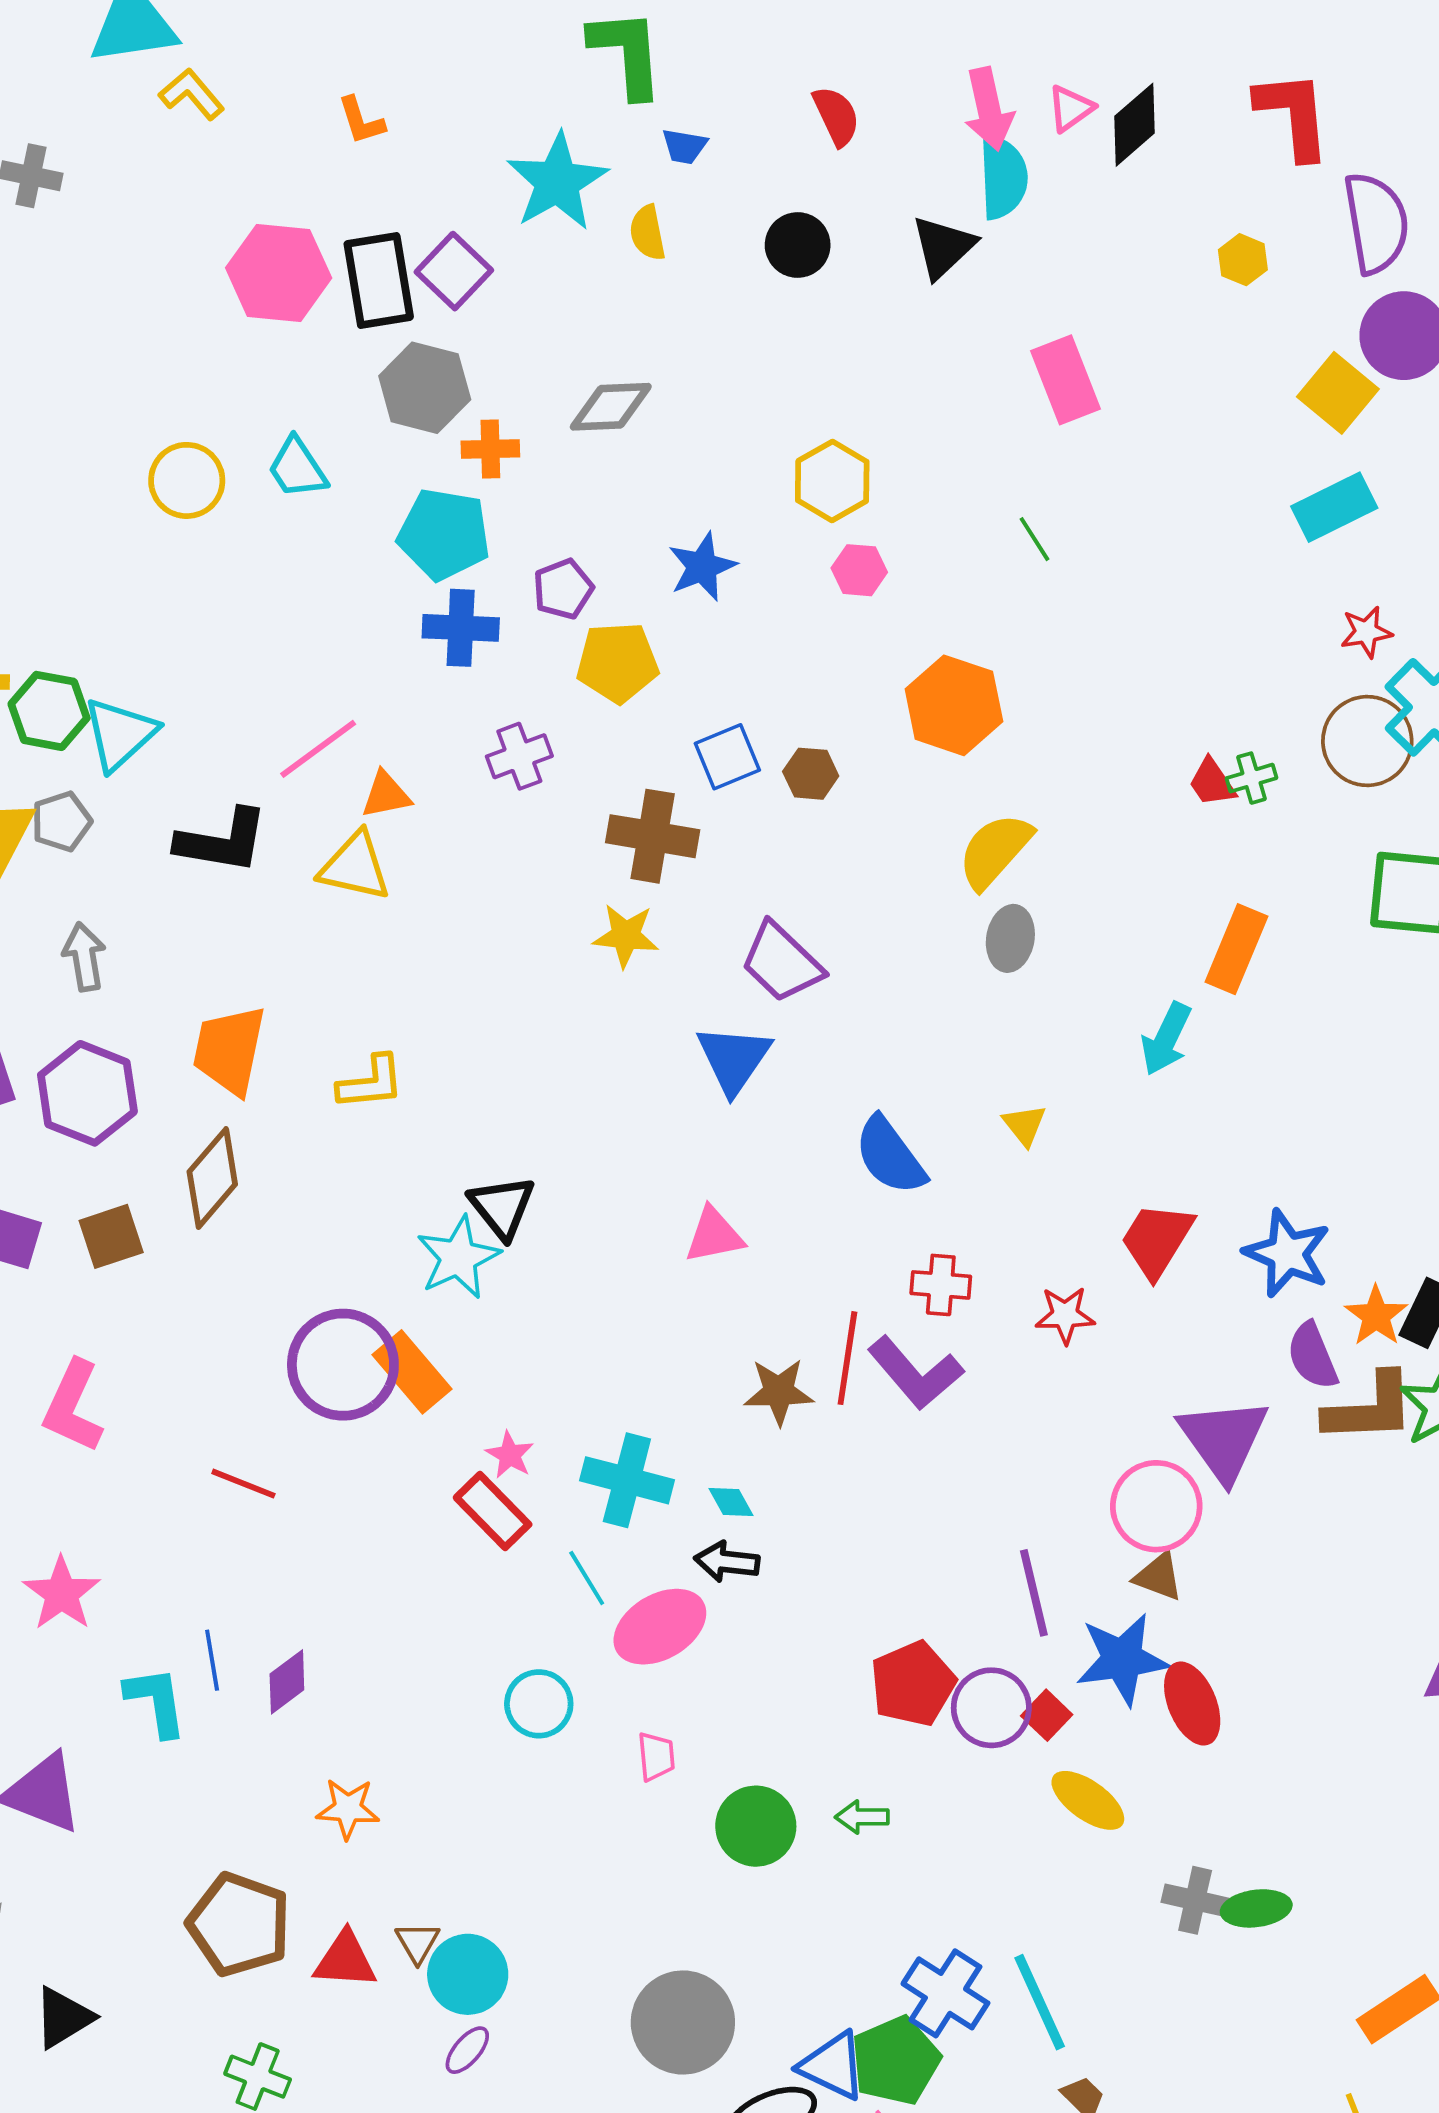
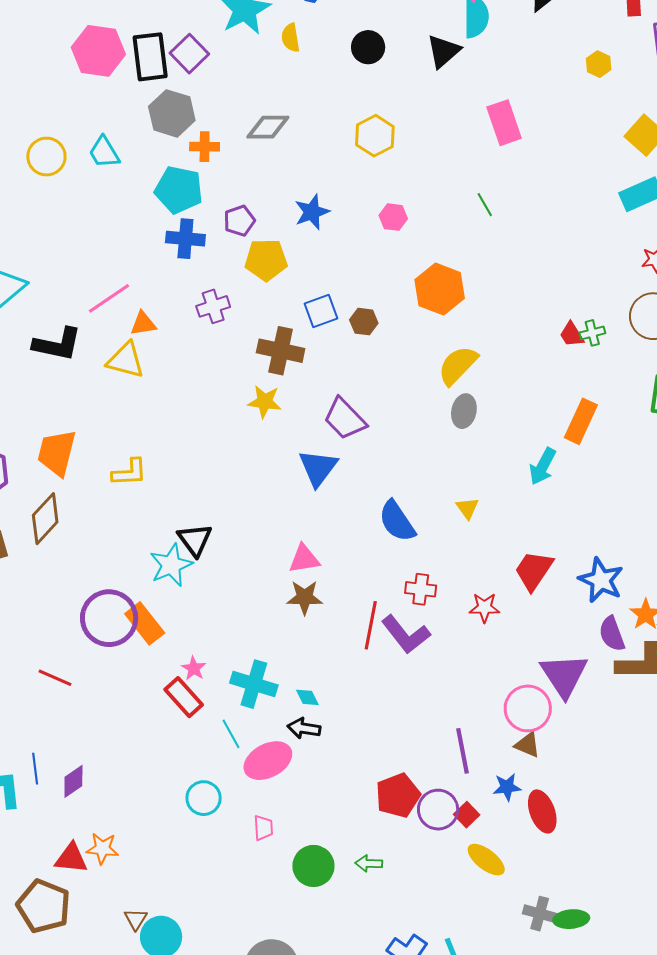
yellow hexagon: (832, 481) -> (375, 136), moved
brown star: (779, 1392) -> (305, 597), moved
blue star: (1122, 1659) -> (507, 787), size x0.6
red triangle: (345, 1960) -> (71, 858), moved

